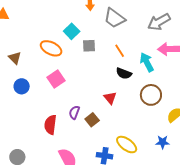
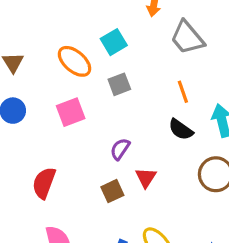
gray square: (89, 46) -> (119, 84), moved, turned -32
red triangle: (110, 98) -> (146, 178), moved
purple semicircle: (74, 112) -> (120, 149), moved

